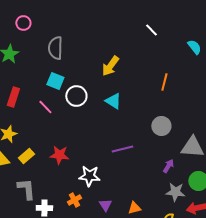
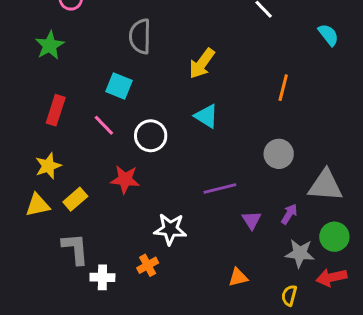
gray semicircle: (55, 48) -> (140, 36), moved
white circle: (76, 96) -> (151, 136), moved
red star: (59, 155) -> (125, 179), moved
purple triangle: (105, 205) -> (252, 220), moved

